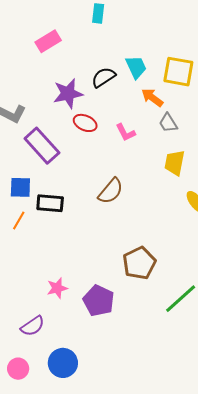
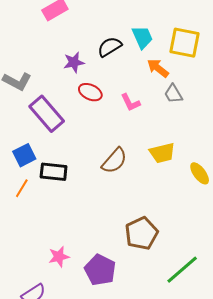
purple star: (68, 94) -> (74, 62), size x0.7
yellow trapezoid: (175, 163) -> (162, 153), moved, turned -116
blue square: (20, 187) -> (24, 155), turned -30

